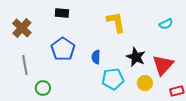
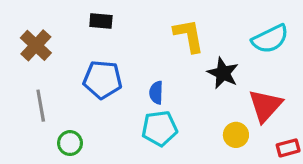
cyan semicircle: (166, 24) -> (270, 39), size x1.6
blue pentagon: (63, 49) -> (103, 80), turned -30
black star: (136, 57) -> (223, 73), moved
cyan pentagon: (113, 79) -> (159, 128), moved

